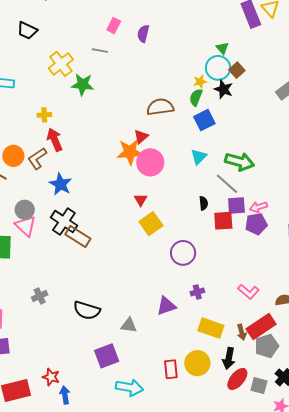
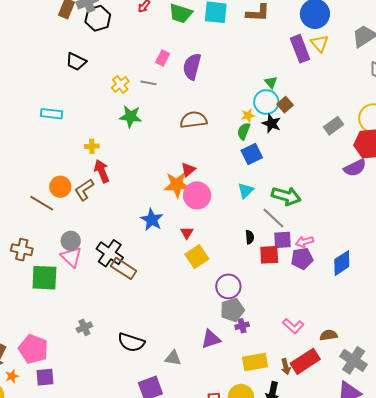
purple semicircle: (143, 34) -> (192, 67), size x1.5
yellow cross: (61, 64) -> (120, 84), moved, size x0.7
brown semicircle: (160, 107) -> (193, 120), moved
blue star: (61, 184) -> (152, 220), moved
yellow rectangle: (211, 328) -> (255, 362), turned -30
gray pentagon: (267, 346) -> (232, 310), moved

